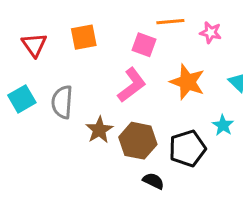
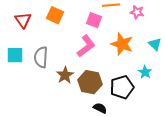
orange square: (84, 37) -> (55, 15), turned 36
cyan square: (22, 99) -> (15, 55), turned 30

